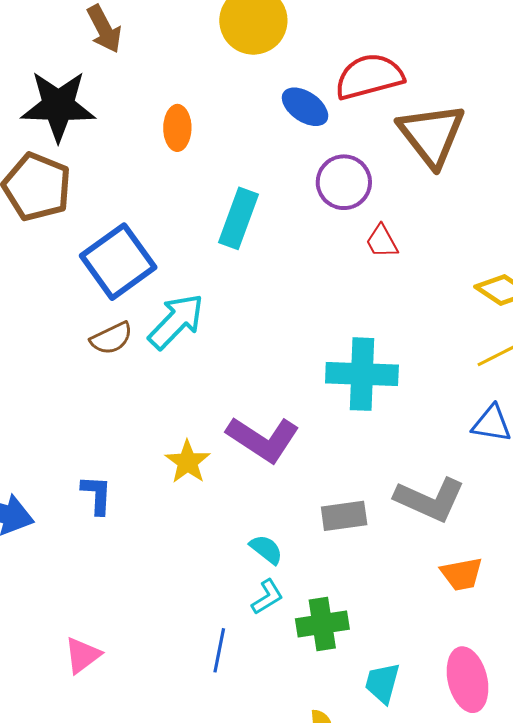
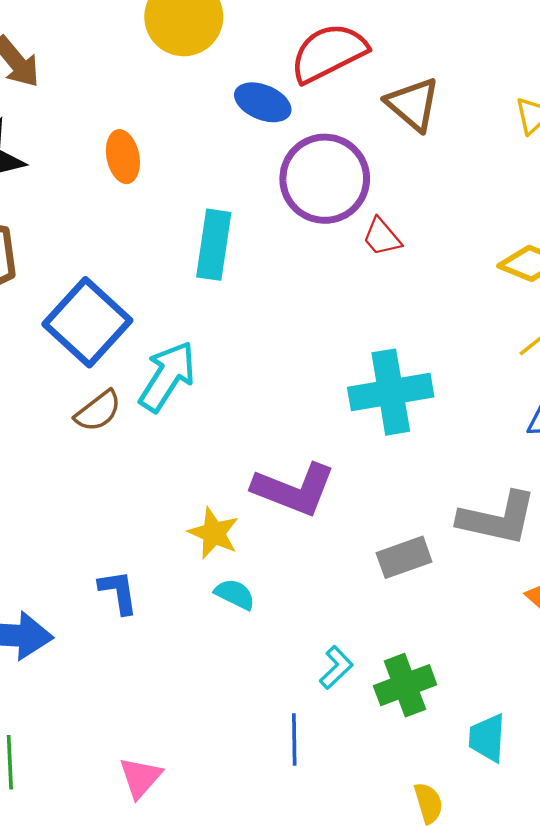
brown triangle: (431, 135) -> (413, 104), size x0.7
purple circle: (344, 182) -> (325, 179), size x1.4
cyan semicircle: (266, 549) -> (235, 594), moved

